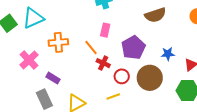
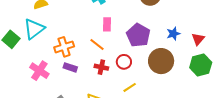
red cross: (103, 63) -> (101, 67), moved
red circle: (122, 76) -> (124, 62), moved
purple rectangle: (53, 78) -> (70, 67), moved

